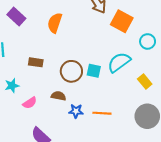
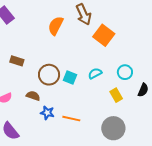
orange semicircle: (55, 23) -> (56, 26), moved
cyan circle: (148, 41) -> (125, 72), moved
cyan semicircle: (119, 62) -> (95, 73), size x0.6

